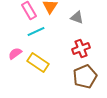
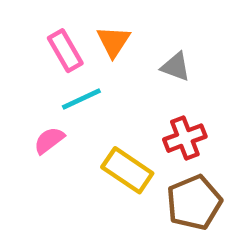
pink semicircle: (15, 53) -> (49, 140), moved
yellow rectangle: (38, 62) -> (127, 170), moved

